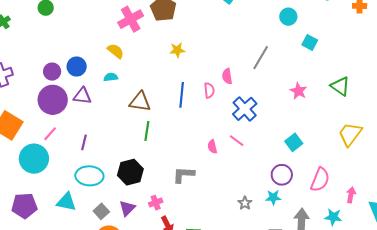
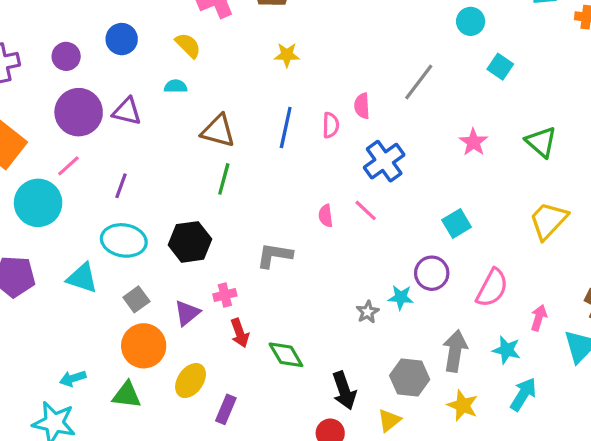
blue circle: (77, 66) -> (122, 39), moved
purple circle: (52, 72) -> (66, 56), moved
cyan star: (273, 197) -> (401, 297), moved
purple triangle: (127, 208) -> (187, 313), moved

